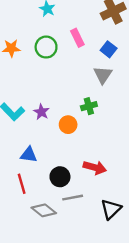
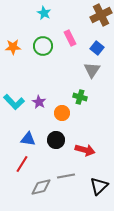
green cross: (89, 106) -> (80, 97), turned 32
black circle: (60, 177) -> (56, 140), moved
red line: (22, 184) -> (22, 164), turned 48
gray diamond: (44, 210) -> (41, 187), turned -50

